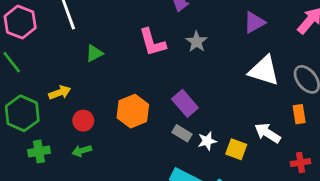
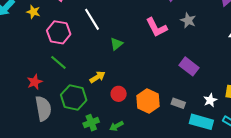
orange hexagon: (133, 111) -> (148, 101), moved
gray rectangle: (182, 133) -> (178, 103), moved
white star: (207, 141) -> (210, 100), moved
green arrow: (82, 151) -> (116, 126), moved

